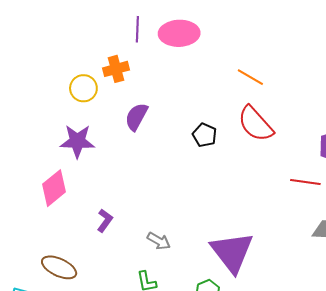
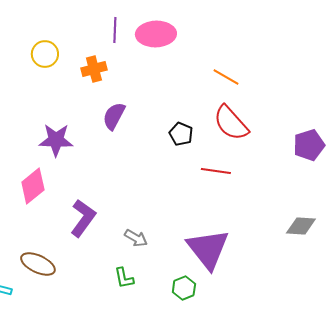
yellow circle: (83, 88) -> (45, 54), moved
red line: (305, 182) -> (216, 171), moved
purple L-shape: (105, 221) -> (83, 218), size x1.6

